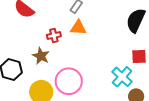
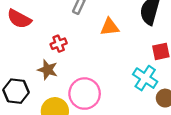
orange triangle: (78, 28) -> (110, 27), moved

